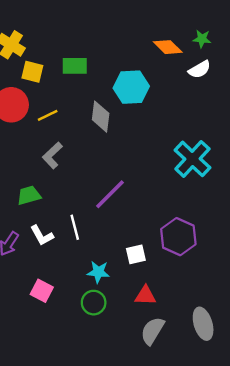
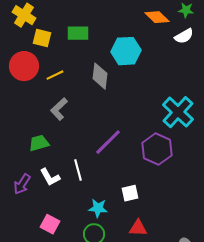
purple hexagon: (178, 237) -> (157, 149), moved

